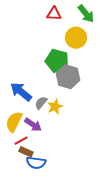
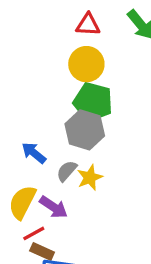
yellow circle: (76, 38) -> (86, 64), moved
gray hexagon: (68, 77) -> (85, 130), moved
blue arrow: (21, 92) -> (34, 153), size x0.7

